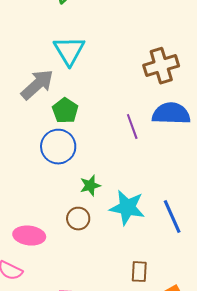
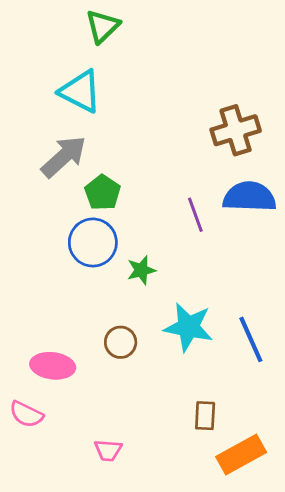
cyan triangle: (69, 51) -> (80, 91), moved, turned -32
green star: (90, 186) -> (141, 270), moved

